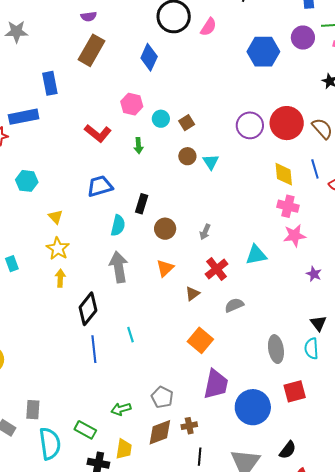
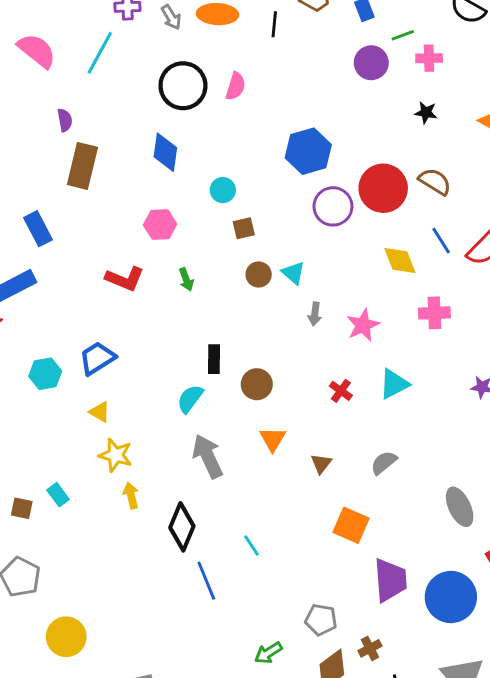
purple semicircle: (89, 16) -> (65, 120), turned -77
blue hexagon: (263, 52) -> (308, 151), moved
cyan circle: (161, 119) -> (223, 190), moved
brown square: (187, 123) -> (244, 228), turned 35
blue trapezoid: (100, 186) -> (97, 358), moved
pink cross: (288, 206) -> (434, 313), moved
cyan semicircle: (118, 225) -> (190, 399), turned -140
gray arrow: (205, 232) -> (315, 314), moved
pink star: (295, 236) -> (363, 325), moved
red cross: (217, 269) -> (341, 391), moved, size x0.7

